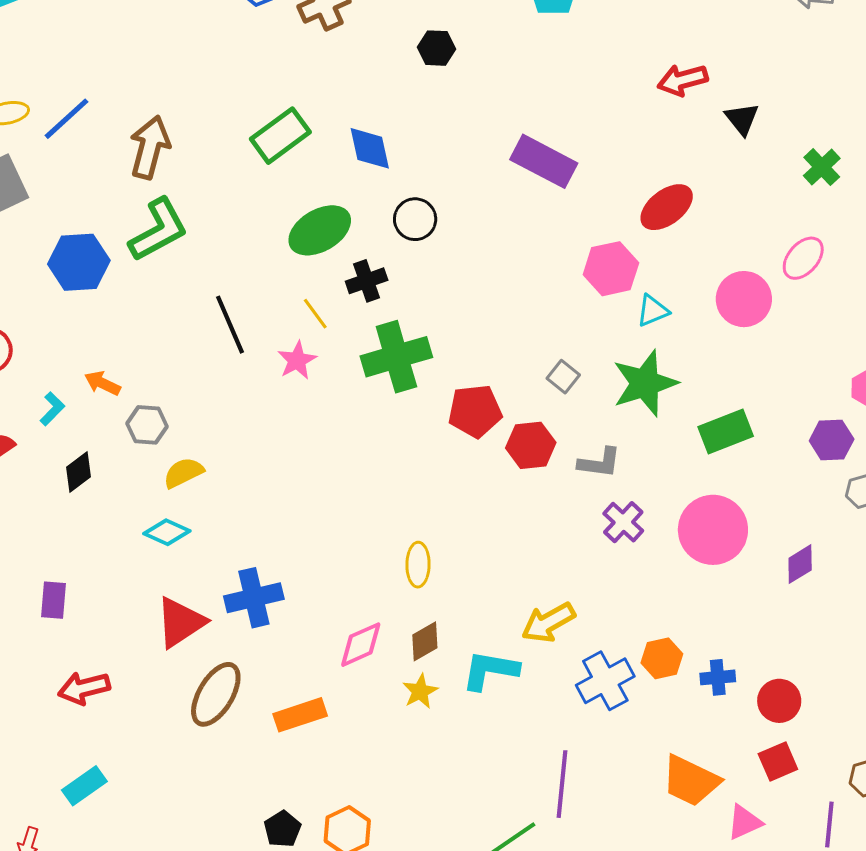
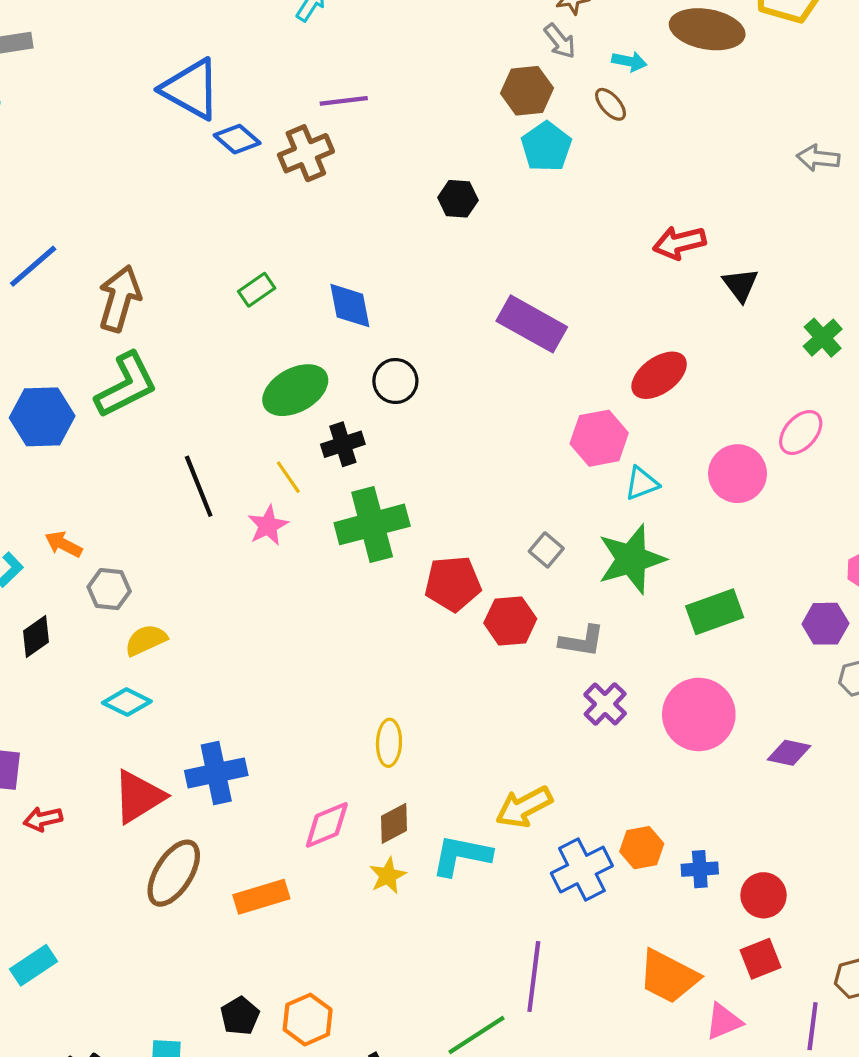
black hexagon: (437, 48) -> (458, 199), moved
green rectangle: (280, 136) -> (257, 290), size x0.6
purple diamond: (800, 564) -> (789, 753), turned 42
red arrow: (84, 688) -> (43, 819), moved, size x0.7

